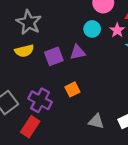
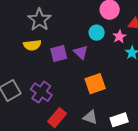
purple triangle: (78, 52) -> (81, 52), turned 49
orange square: (72, 89) -> (95, 84), moved, size x1.5
red rectangle: (30, 127) -> (57, 118), moved

